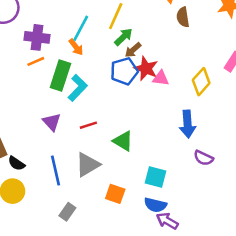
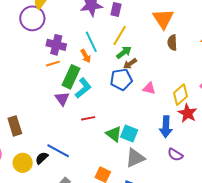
cyan line: (81, 28) -> (91, 42), turned -60
red star: (146, 69) -> (187, 113), moved
purple triangle: (52, 122) -> (62, 99), moved
black semicircle: (16, 163) -> (42, 158), moved, turned 96
gray triangle: (88, 165) -> (135, 158), moved
blue line: (55, 170) -> (58, 151), turned -55
cyan square: (156, 177) -> (129, 134), moved

